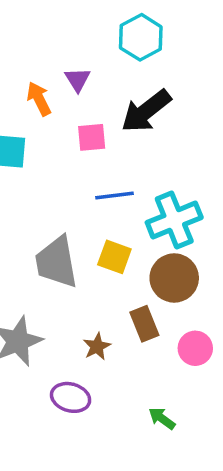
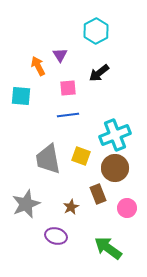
black arrow: (146, 111) -> (99, 73), size x0.7
blue line: (114, 195) -> (68, 115), moved
green arrow: (162, 419) -> (108, 248), size x1.8

